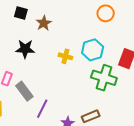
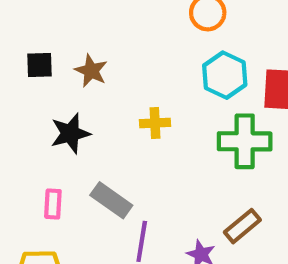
cyan hexagon: (93, 50) -> (225, 75), moved
gray rectangle: (24, 91) -> (111, 200), moved

